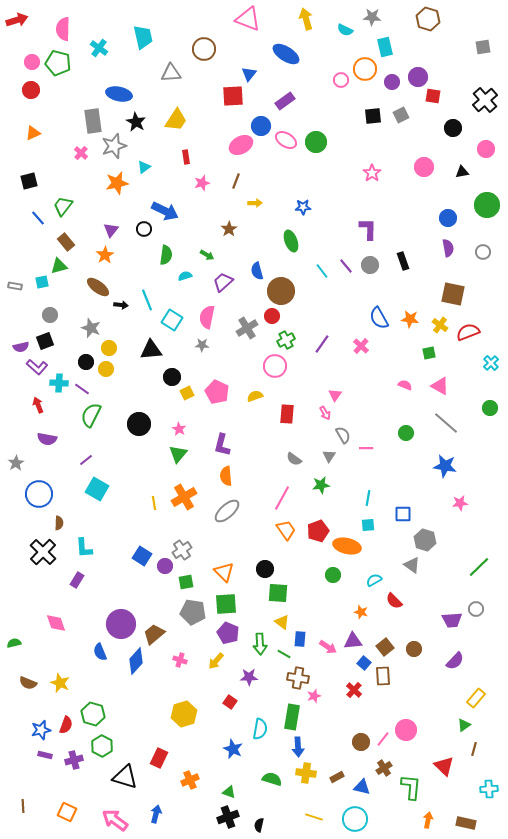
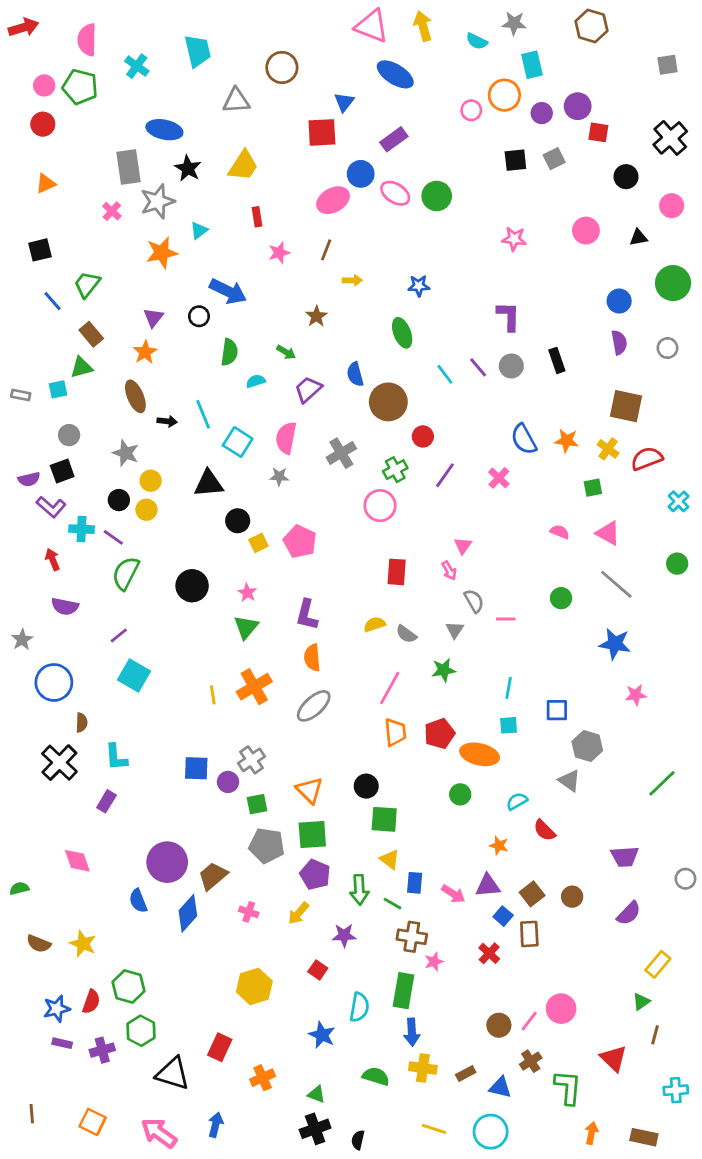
pink triangle: (248, 19) -> (372, 26), moved
pink star: (372, 173) -> (514, 239), turned -30
brown ellipse: (98, 287) -> (135, 396), turned 30
red circle: (272, 316) -> (423, 436), moved
yellow semicircle: (255, 396) -> (374, 624), moved
orange trapezoid: (286, 530) -> (395, 732), turned 30
blue square: (142, 556) -> (196, 768), turned -30
gray circle: (476, 609) -> (685, 879), moved

